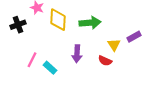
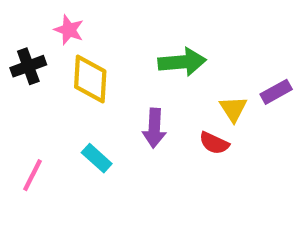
yellow diamond: (58, 20) -> (90, 79), moved
pink line: (32, 60) -> (33, 175), moved

